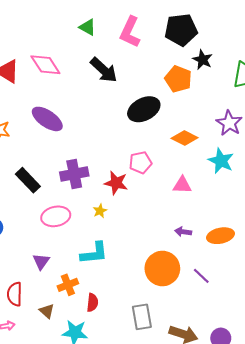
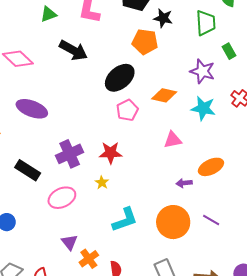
green triangle: (87, 27) -> (48, 14), turned -36
pink pentagon: (140, 163) -> (127, 110), moved
orange ellipse: (220, 236) -> (211, 167), moved
cyan L-shape: (94, 253) -> (125, 220), moved
purple triangle: (41, 262) -> (69, 242), moved

